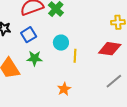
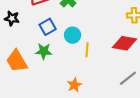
blue square: (29, 35) -> (48, 27), moved

